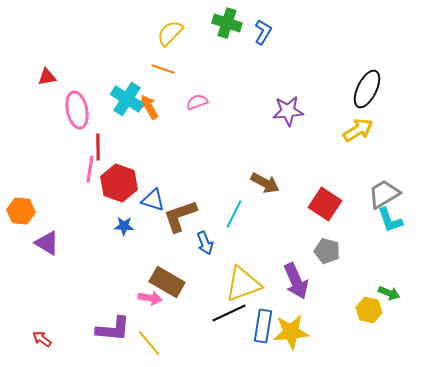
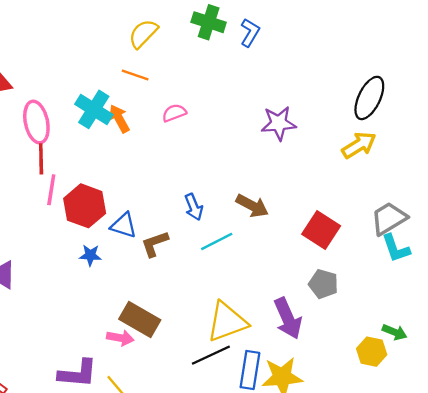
red line: (98, 147) -> (41, 159), moved
cyan line: (234, 214) -> (217, 241), turned 36
brown L-shape: (180, 216) -> (155, 244), size x0.7
blue arrow: (205, 243) -> (194, 207), moved

